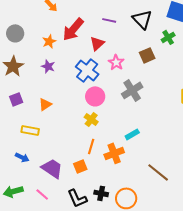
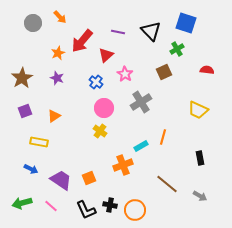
gray circle: (15, 33) -> (33, 23), moved
brown square: (147, 55) -> (164, 72), moved
blue cross: (87, 70) -> (96, 82), size x0.6
orange line: (91, 146) -> (163, 137), moved

